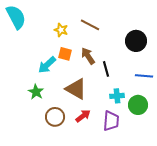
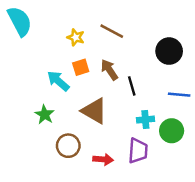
orange square: (65, 54) -> (81, 67), turned -32
cyan arrow: (47, 65) -> (58, 81), turned 84
red arrow: (83, 116) -> (103, 159), moved, turned 42

